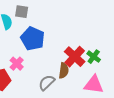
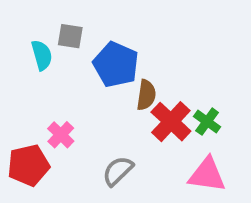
blue pentagon: (33, 39) -> (116, 65), moved
brown semicircle: (64, 71) -> (146, 95), moved

